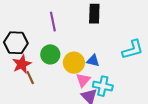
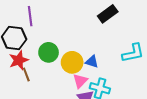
black rectangle: (94, 14) -> (108, 14), moved, turned 48
purple line: (53, 22) -> (30, 16), moved

